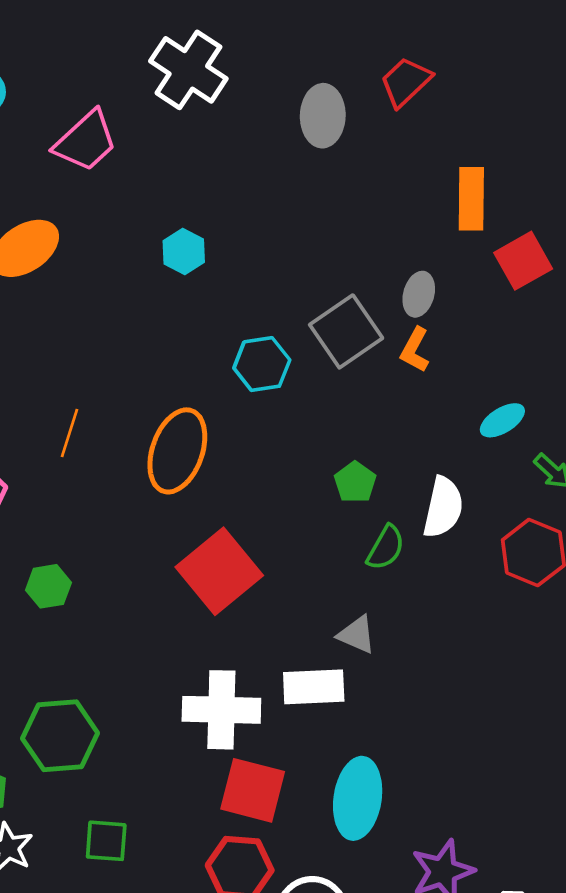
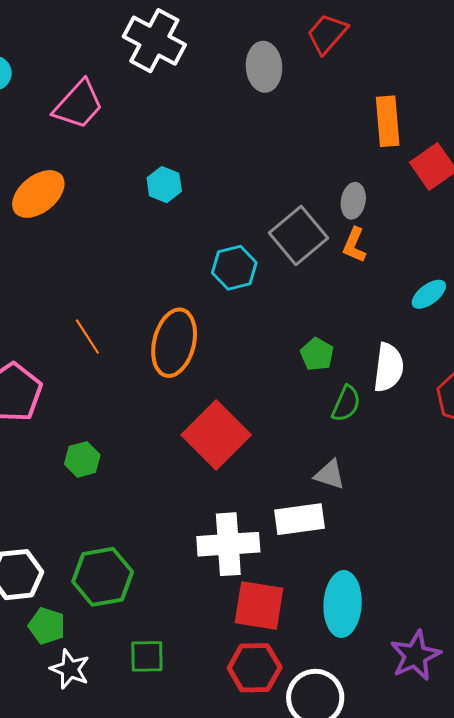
orange line: (69, 433) -> (87, 337), turned -45

